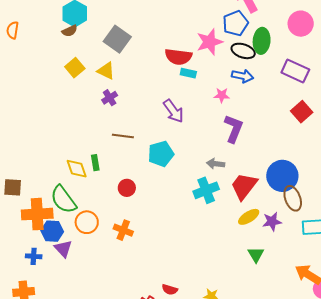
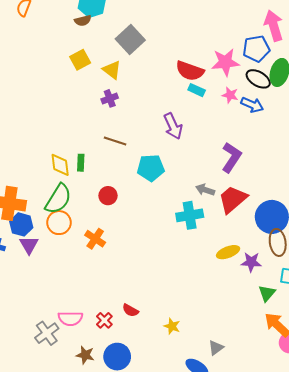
pink star: (222, 95) -> (230, 95), moved
red trapezoid: (244, 186) -> (233, 199), moved
green semicircle: (63, 200) -> (58, 199), moved, turned -124
green triangle: (256, 255) -> (267, 293), moved

